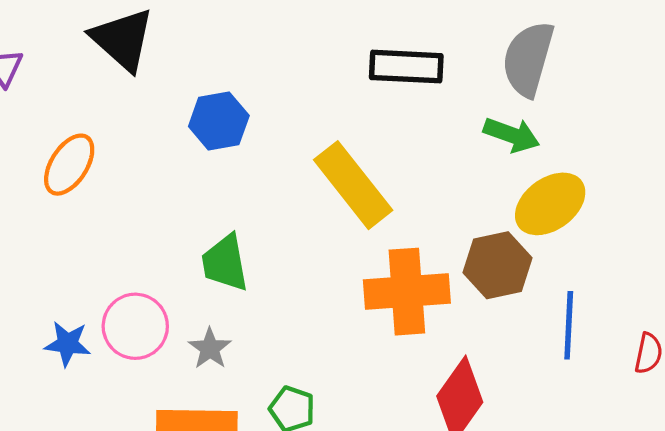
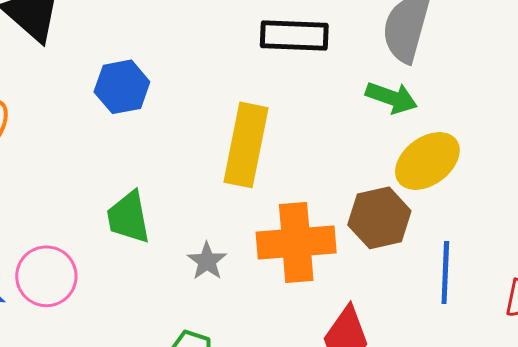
yellow rectangle: (353, 185) -> (246, 145), turned 50
gray star: (210, 348) -> (207, 261), moved

